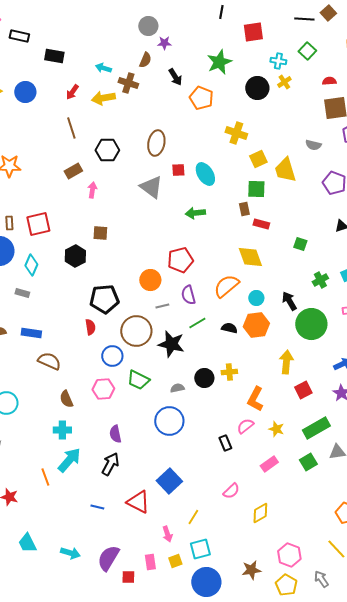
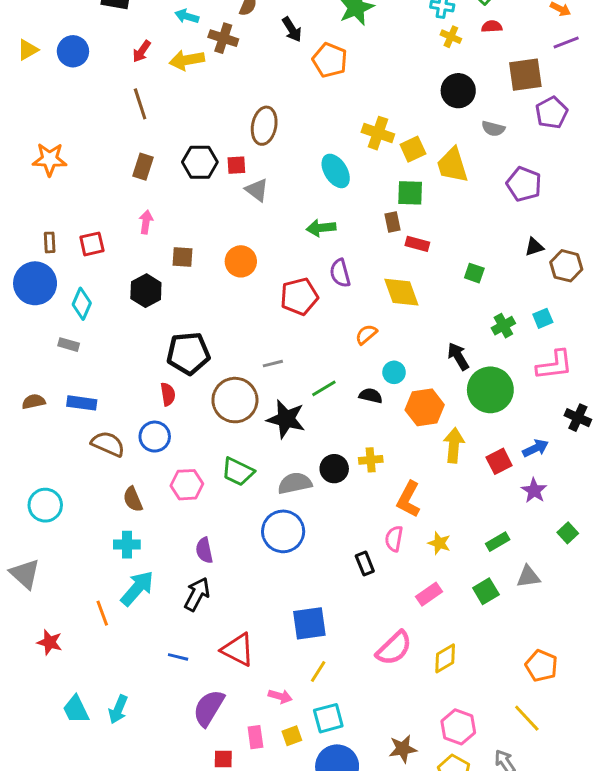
red semicircle: (329, 81) -> (492, 26), moved
yellow cross: (284, 82) -> (451, 37), turned -32
black circle: (257, 88) -> (458, 91), moved
yellow cross: (236, 133) -> (378, 133), moved
black hexagon: (107, 150) -> (200, 162), moved
red square: (178, 170) -> (236, 165), moved
brown rectangle: (73, 171) -> (143, 167), turned -42
gray triangle: (151, 187) -> (257, 190), size x0.7
pink arrow: (92, 190) -> (146, 222), moved
red square: (38, 224) -> (92, 244), size x0.7
orange circle: (150, 280) -> (241, 261), moved
orange semicircle: (226, 286) -> (366, 334), size x0.6
purple semicircle: (188, 295) -> (340, 273), moved
cyan circle: (256, 298) -> (394, 372), moved
orange hexagon: (256, 325) -> (425, 407), moved
blue circle: (112, 356) -> (155, 437), moved
gray semicircle: (177, 388) -> (295, 483), size x1.6
red square: (303, 390) -> (499, 461), moved
pink semicircle: (245, 426) -> (394, 539), turned -42
green rectangle: (316, 428) -> (498, 542), size x0.6
blue square: (169, 481) -> (309, 623), moved, turned 35
pink semicircle: (231, 491) -> (394, 648), moved, size x1.5
yellow diamond: (260, 513) -> (445, 658), moved
pink arrow: (167, 534) -> (280, 696), turned -56
cyan arrow: (70, 553) -> (118, 709), moved, turned 96
purple semicircle: (108, 558) -> (209, 708), moved

